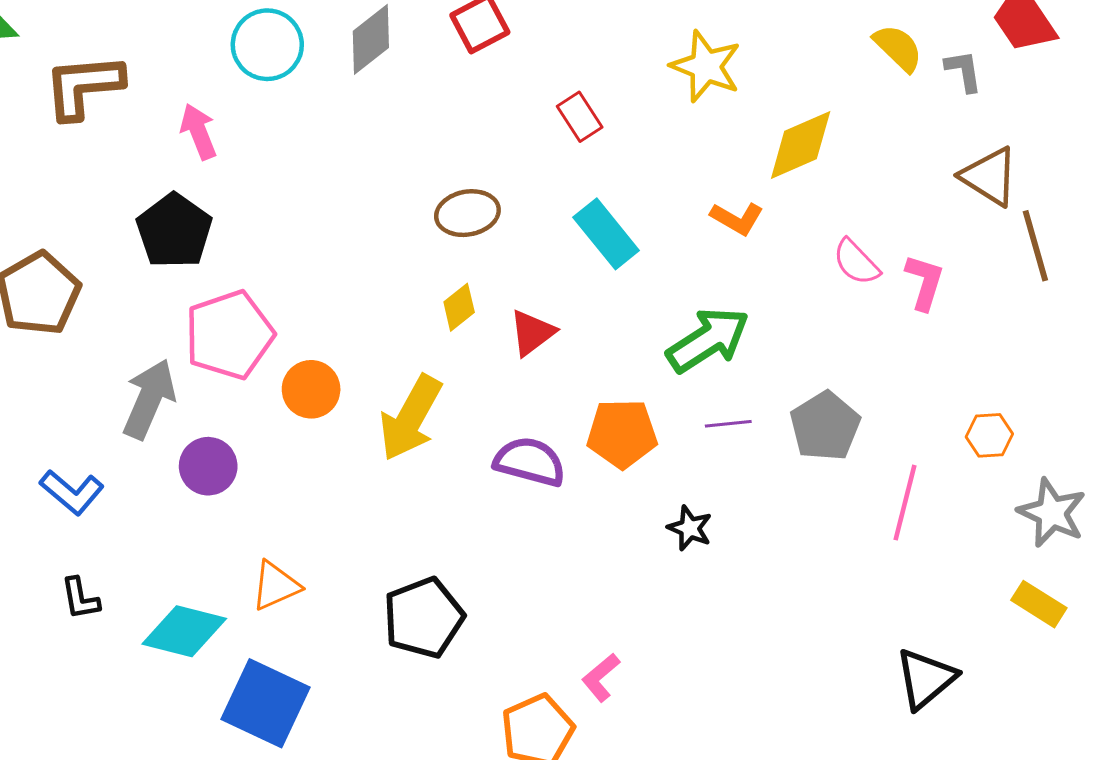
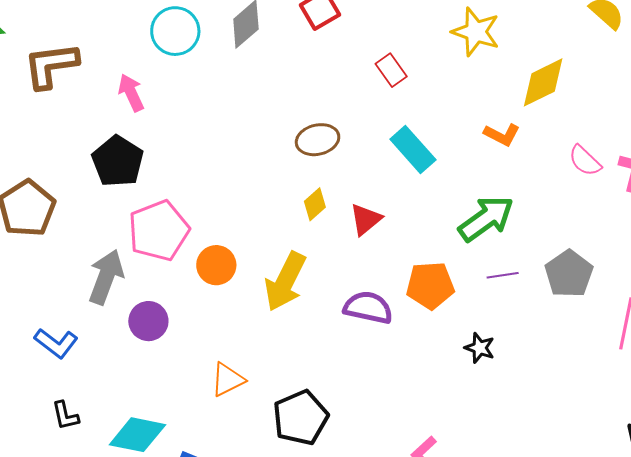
orange triangle: (276, 586) -> (228, 380), moved

